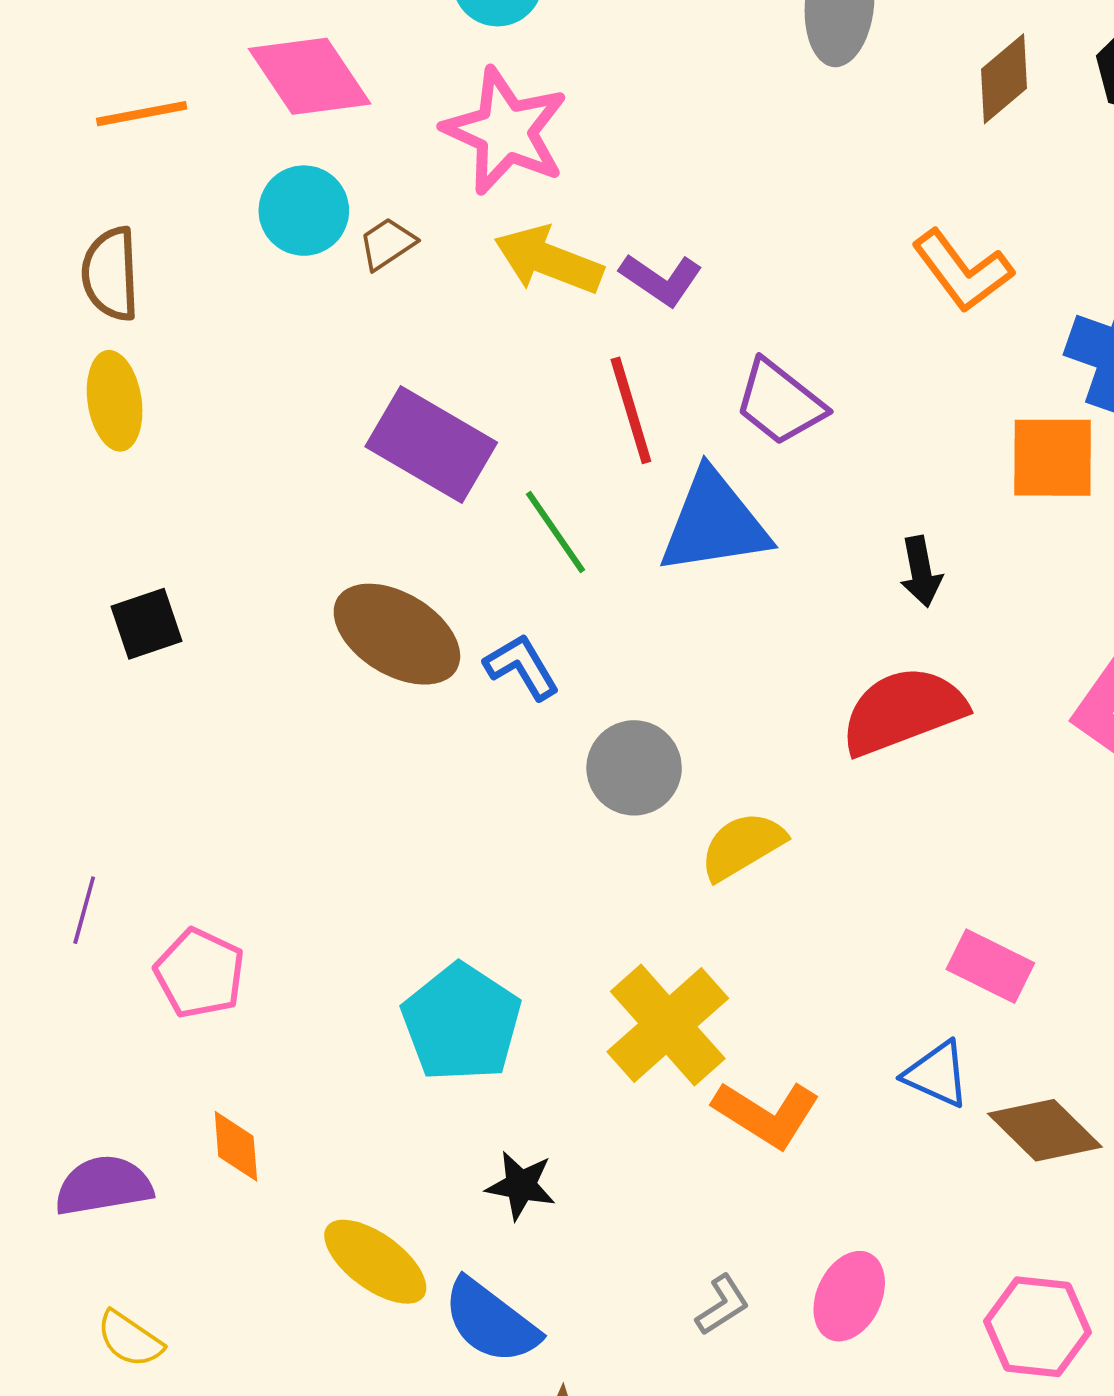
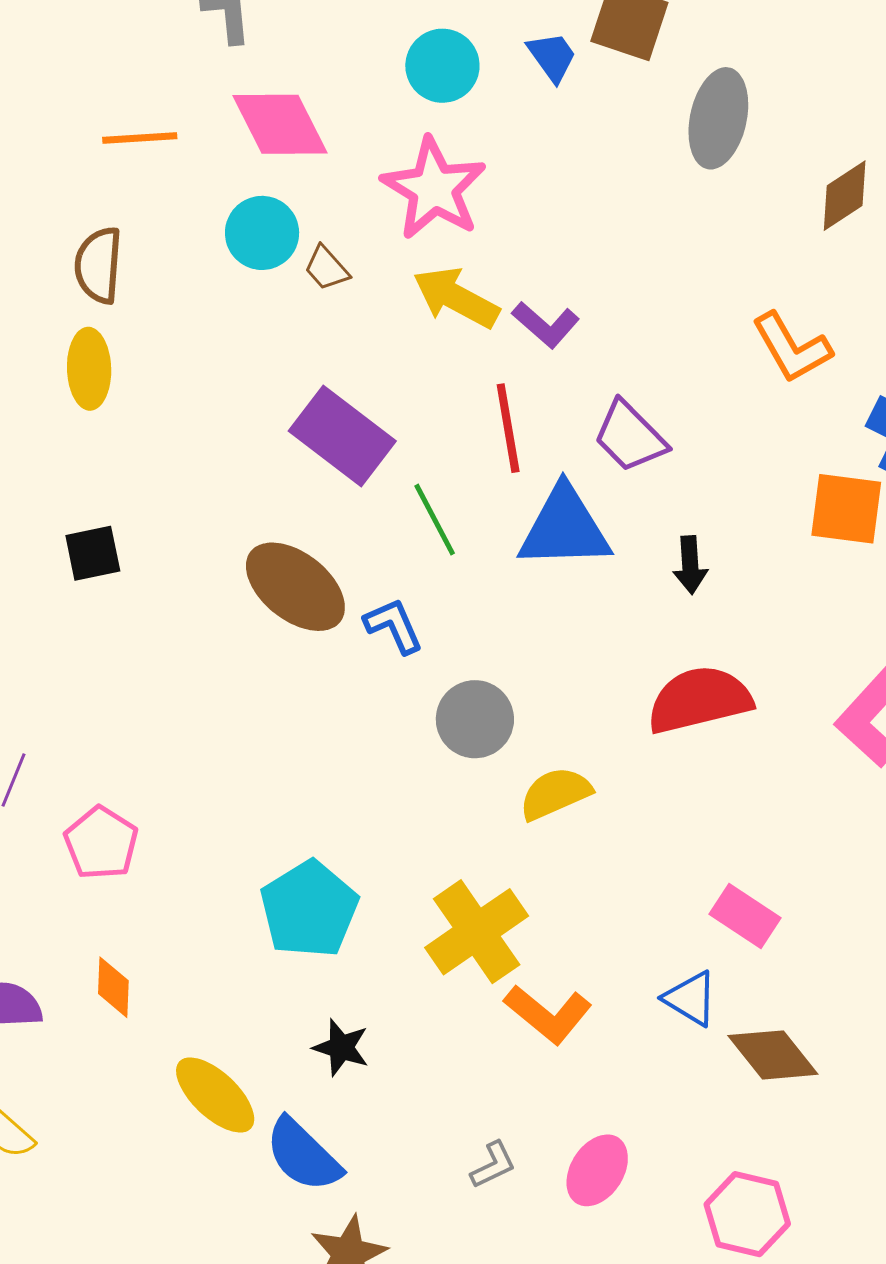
brown trapezoid: (387, 244) -> (327, 268), turned -105
black arrow: (921, 572) -> (690, 565), moved

